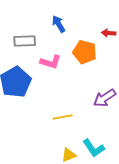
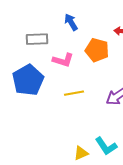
yellow line: (63, 117) -> (74, 93), moved

